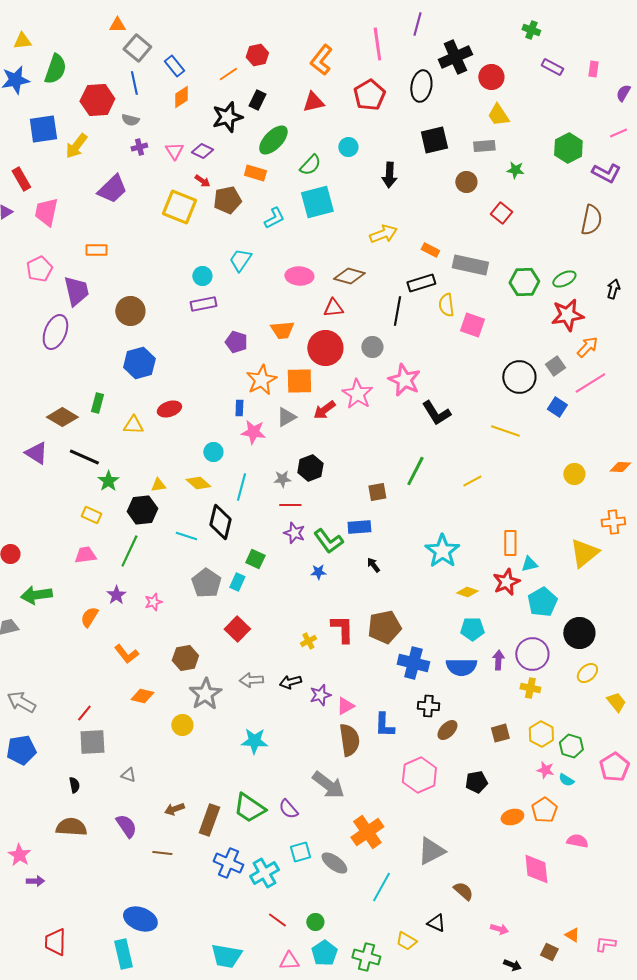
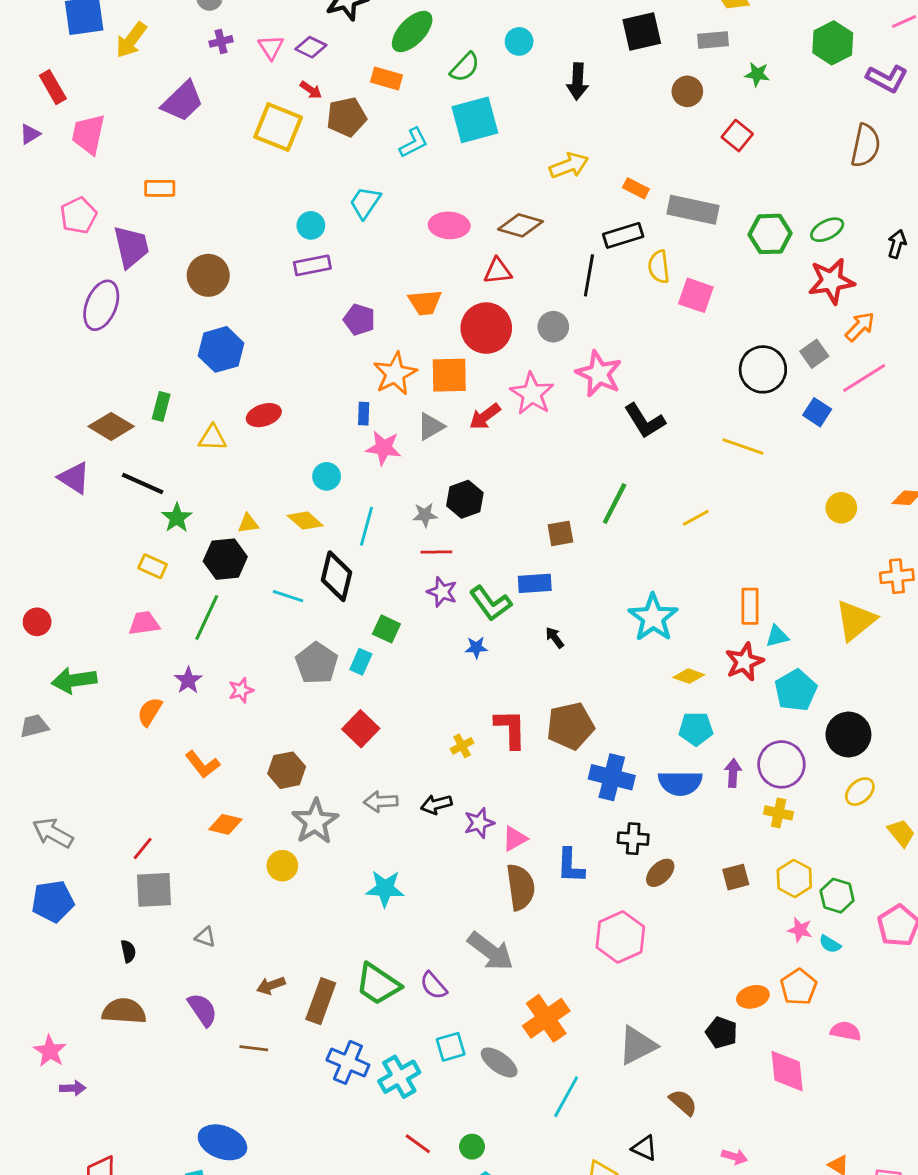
black pentagon: (476, 782) -> (722, 1033), moved, turned 30

